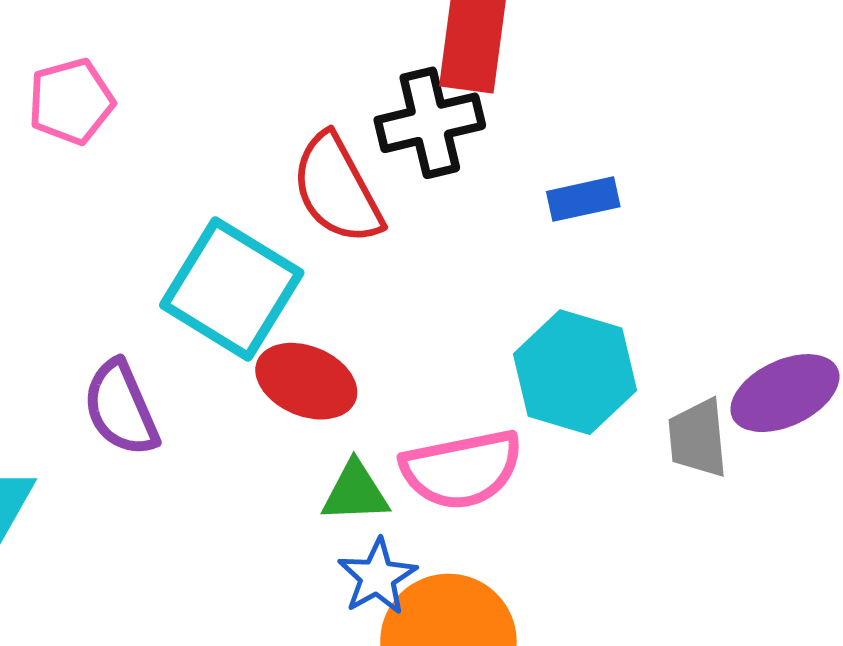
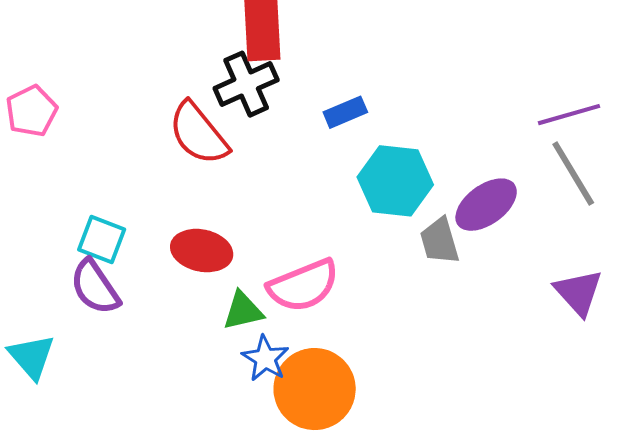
cyan square: (232, 289) -> (102, 239), moved, size x0.6
cyan hexagon: (575, 372) -> (395, 181), moved

